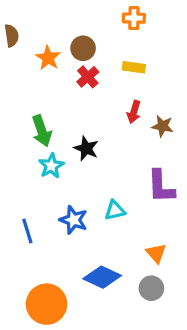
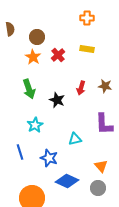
brown circle: (83, 48) -> (37, 37), moved
orange star: (48, 58) -> (33, 57), moved
red arrow: (134, 112) -> (81, 88), moved
cyan star: (51, 166) -> (35, 125), moved
blue star: (74, 220) -> (49, 158), moved

